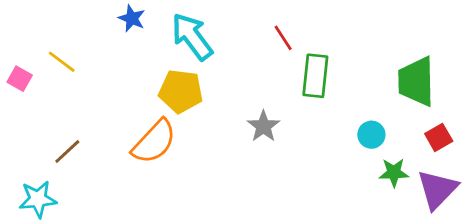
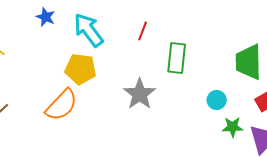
red line: (283, 38) -> (143, 31), moved, turned 54
gray star: (263, 126) -> (140, 94), size x1.4

